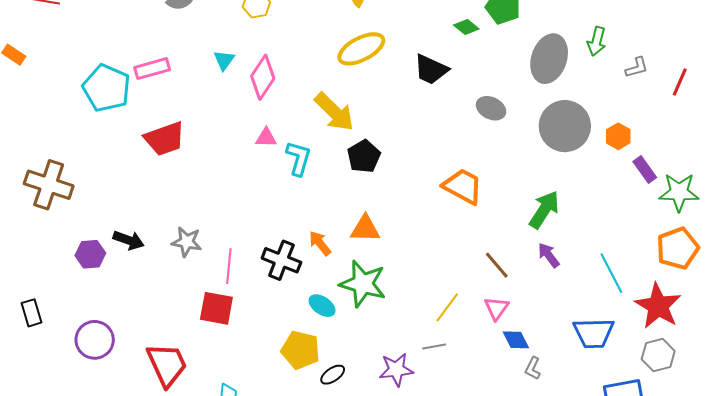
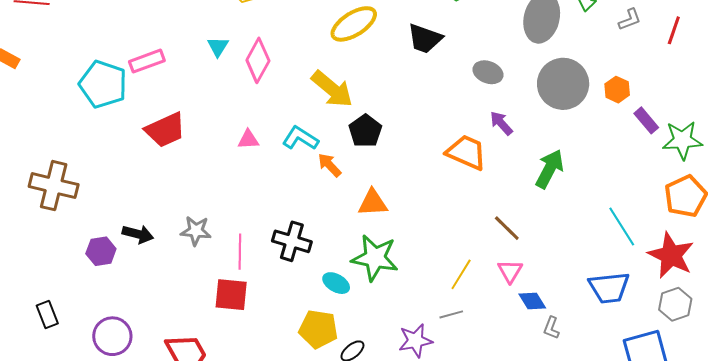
pink triangle: (266, 138) -> (248, 140), moved
cyan L-shape: (299, 158) -> (300, 138), turned -69
orange arrow: (320, 243) -> (329, 165), moved
purple arrow: (549, 255) -> (501, 123), moved

